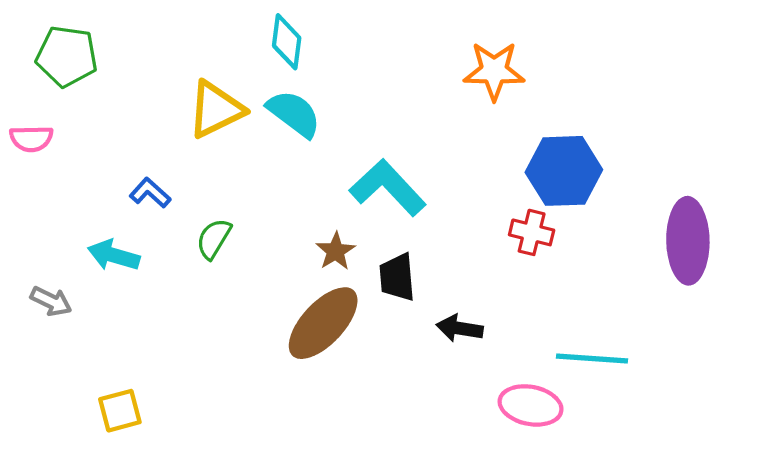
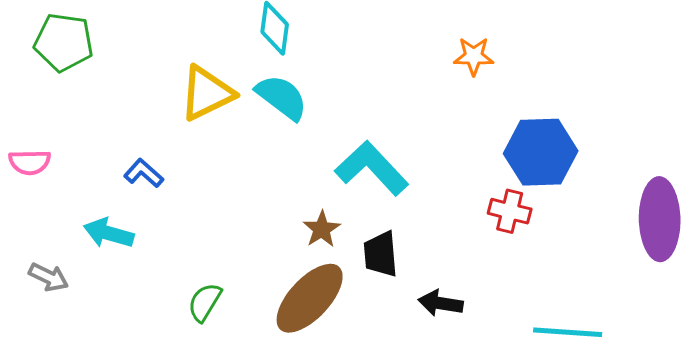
orange star: (494, 71) -> (474, 56), size x0.7
pink semicircle: (31, 139) -> (30, 162), moved
green semicircle: (214, 239) -> (205, 302), moved

